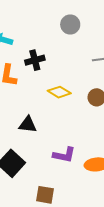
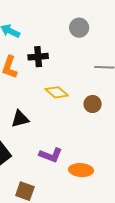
black triangle: (28, 125) -> (20, 119), turned -30

